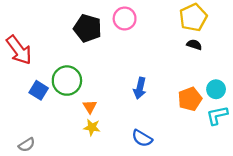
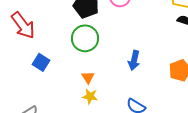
green circle: (67, 81) -> (85, 38), moved

